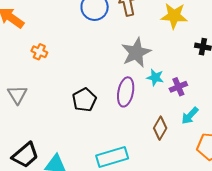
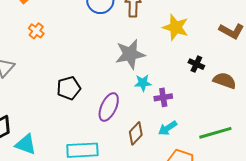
cyan star: (155, 77) -> (143, 83), turned -30
purple ellipse: (126, 92) -> (109, 107), moved

